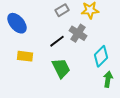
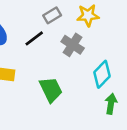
black line: (57, 41) -> (34, 38), moved

